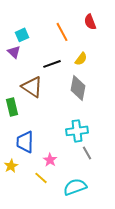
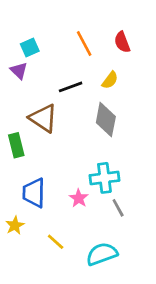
red semicircle: (90, 22) -> (122, 42), moved
pink star: (50, 160) -> (79, 198), moved

